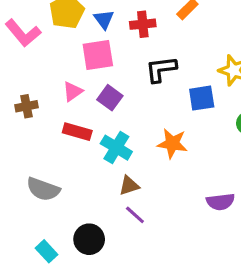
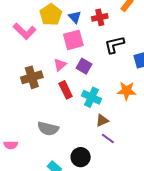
brown cross: (26, 106) -> (32, 77), size x1.5
red rectangle: (77, 132) -> (66, 90), turned 54

